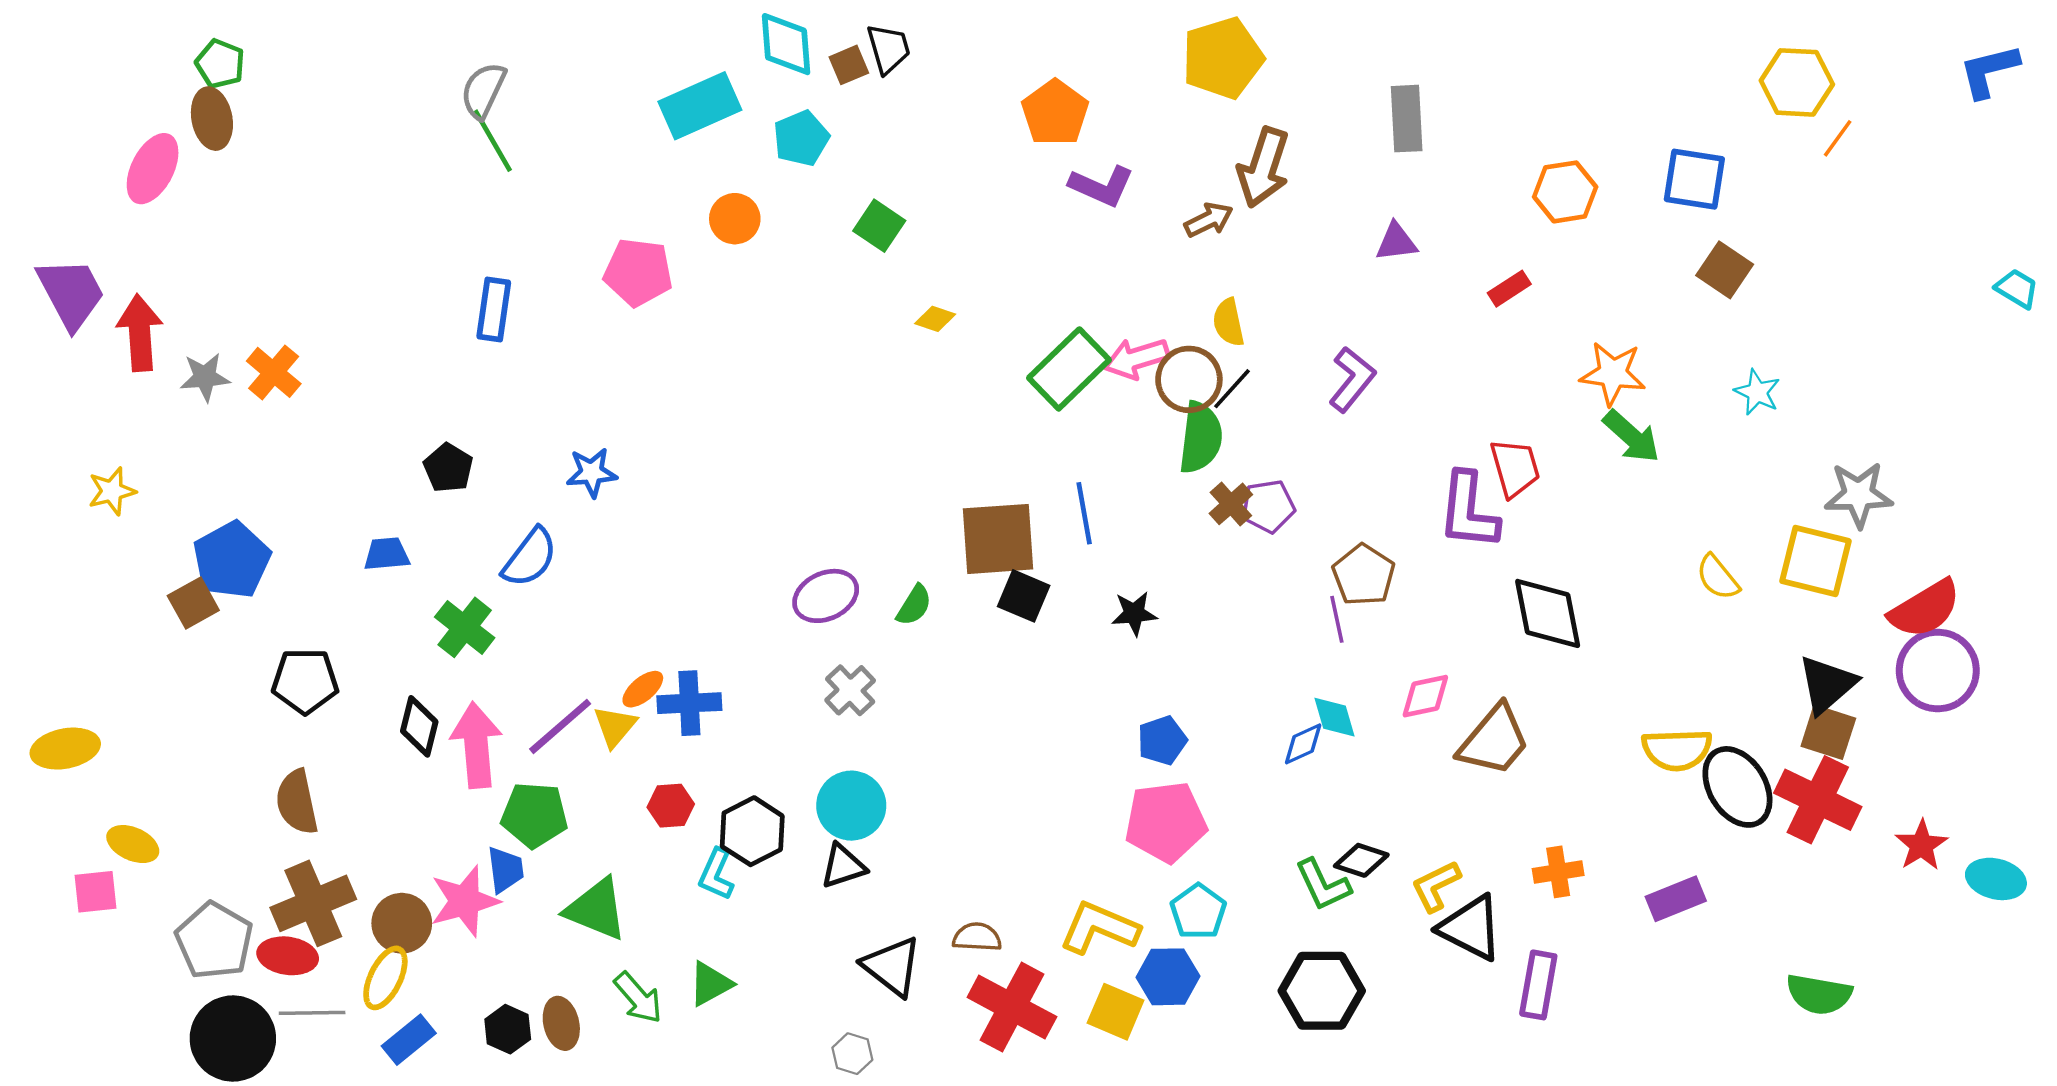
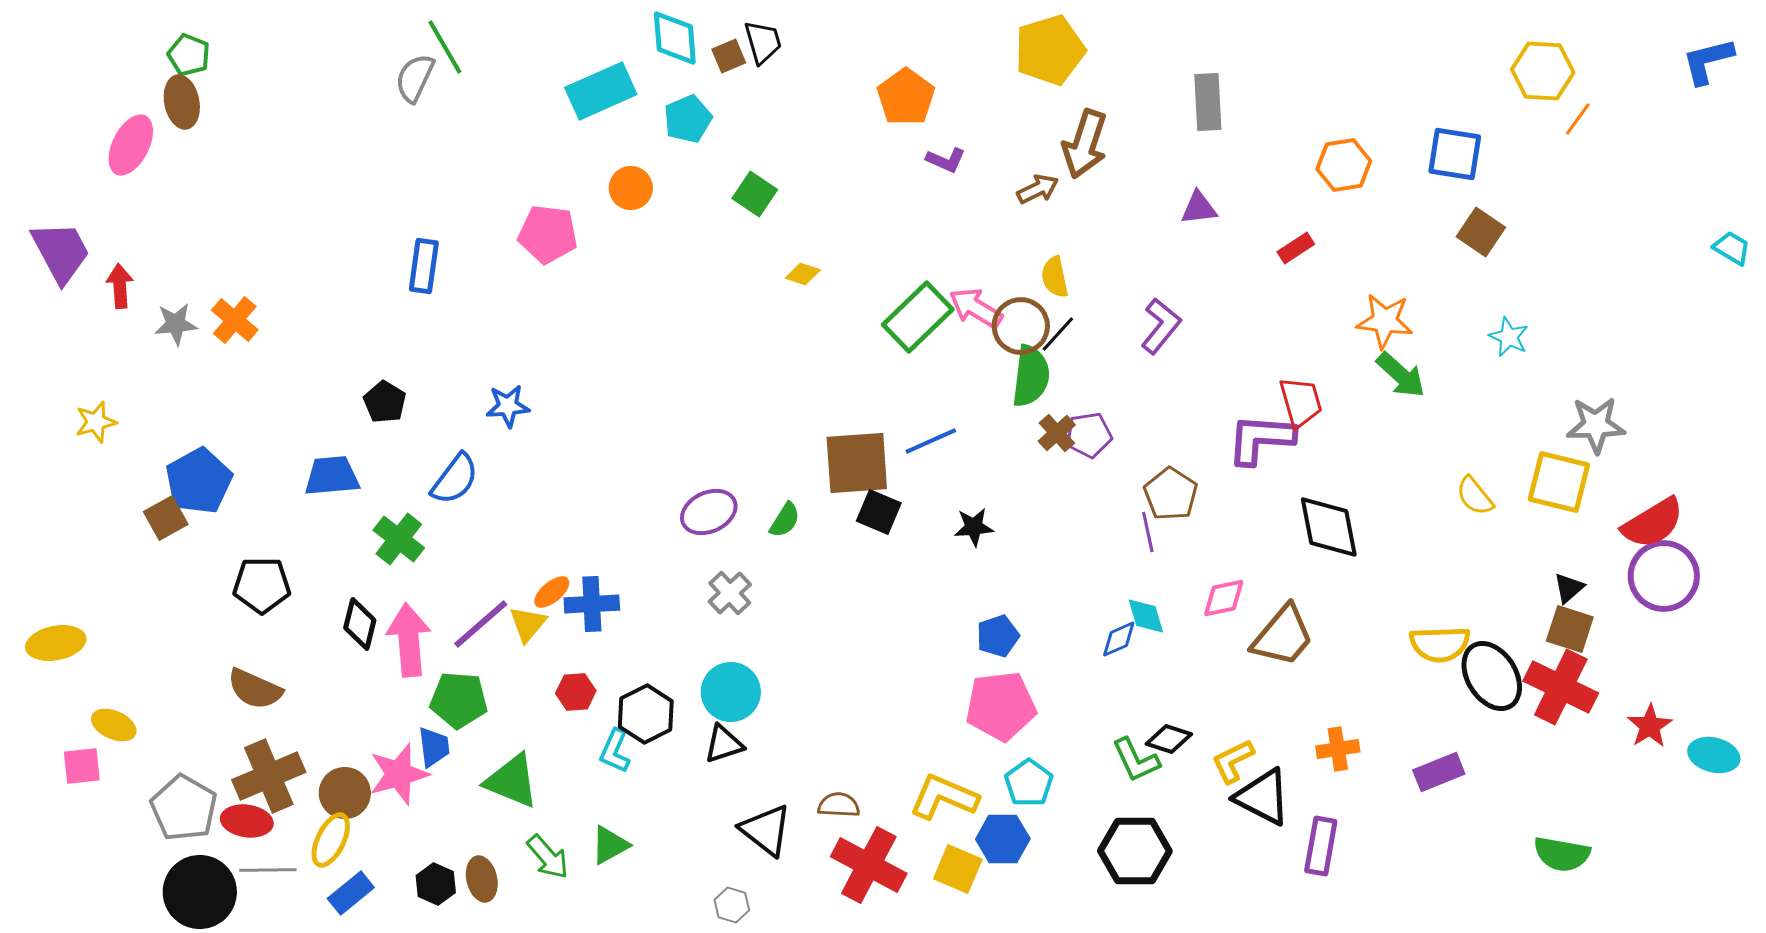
green line: (493, 141) -> (445, 47), moved
purple L-shape: (1102, 186) -> (946, 160), size x0.7
red arrow: (140, 333) -> (120, 286), size x0.7
pink arrow: (1137, 358) -> (976, 308), turned 48
purple L-shape: (1468, 511) -> (1261, 439), turned 88
blue line: (1084, 513) -> (931, 441), turned 76
blue trapezoid: (387, 554) -> (332, 476), size x1.4
black triangle: (1827, 684) -> (1569, 588), size x0.6
brown semicircle: (297, 802) -> (255, 689), turned -54

